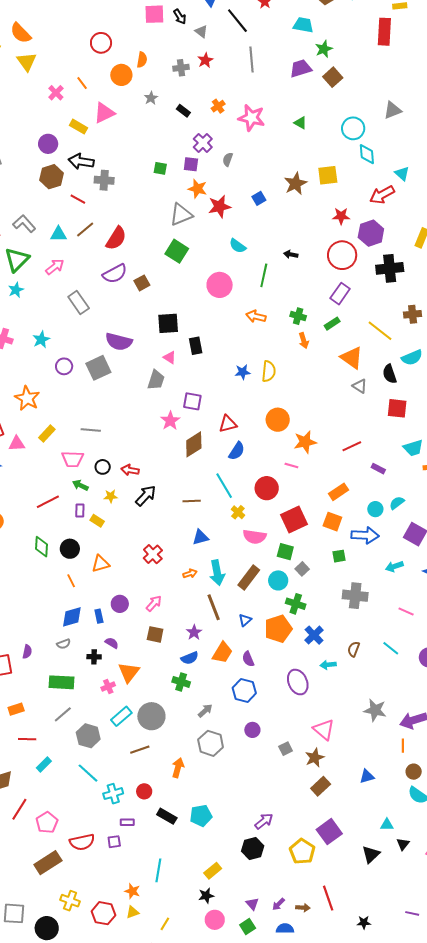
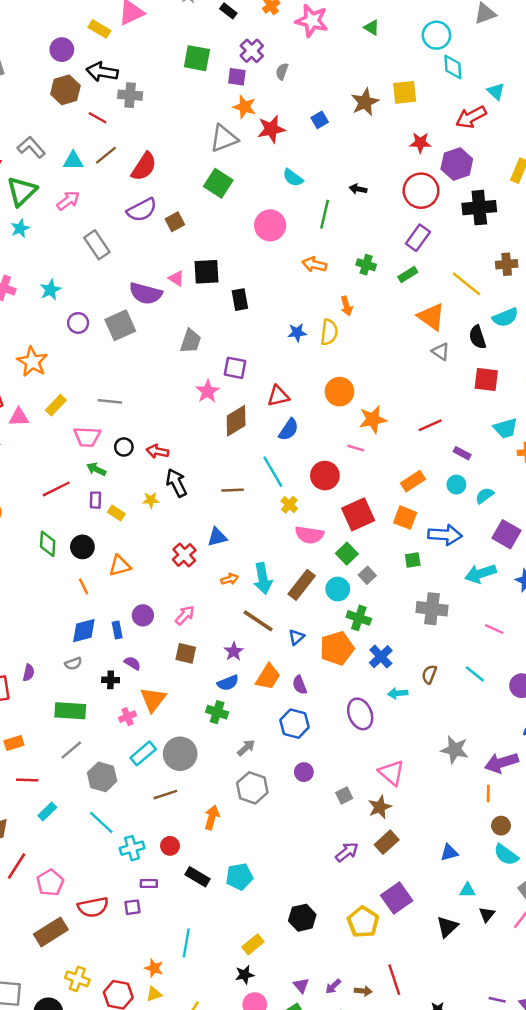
green square: (160, 168) -> (197, 58), moved, size x1.6
orange arrow: (304, 341) -> (346, 306), moved
pink triangle: (170, 357) -> (176, 278), moved
yellow star: (111, 496) -> (151, 500), moved
black arrow: (146, 496) -> (176, 483), turned -70
cyan circle: (375, 509) -> (456, 485), moved
blue triangle: (200, 537) -> (217, 537), moved
green square: (285, 552) -> (347, 554), turned 30
cyan arrow: (394, 566) -> (481, 574), size x1.4
brown line: (214, 607) -> (258, 621), turned -36
blue triangle: (367, 776) -> (449, 853), moved
purple arrow: (264, 821) -> (347, 852), moved

